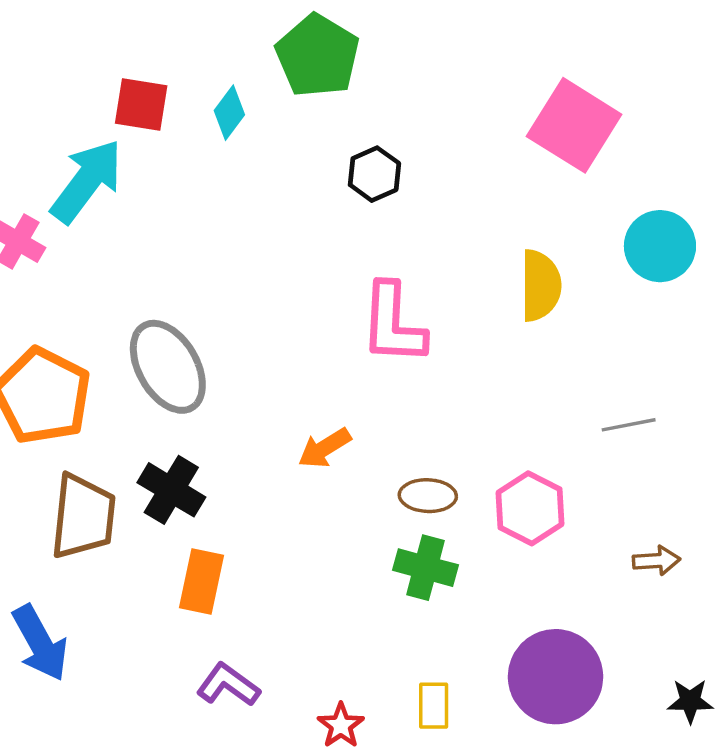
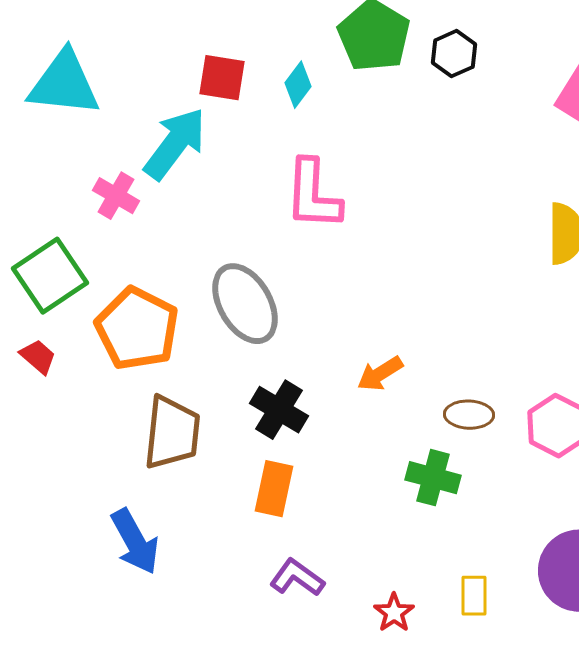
black hexagon: (374, 174) -> (454, 54), moved
pink L-shape: (393, 324) -> (313, 195), moved
black cross: (171, 490) -> (279, 410), moved
green cross: (426, 568) -> (433, 478), moved

